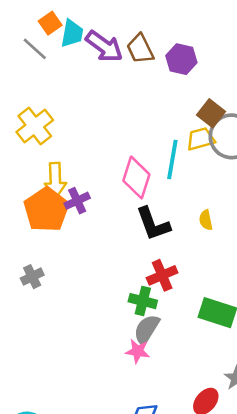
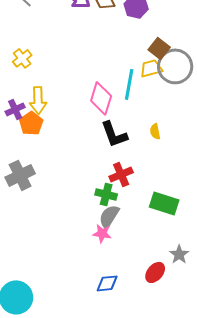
yellow cross: (35, 126) -> (22, 58), size x0.7
purple cross: (77, 201) -> (15, 109), moved
orange pentagon: (46, 210) -> (31, 123), size x0.7
gray cross: (32, 277) -> (20, 175), size x1.6

